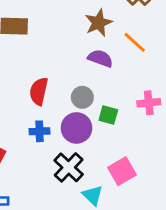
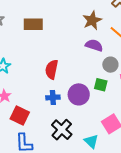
gray circle: (82, 97) -> (110, 65), moved
black cross: (69, 167) -> (62, 130), moved

